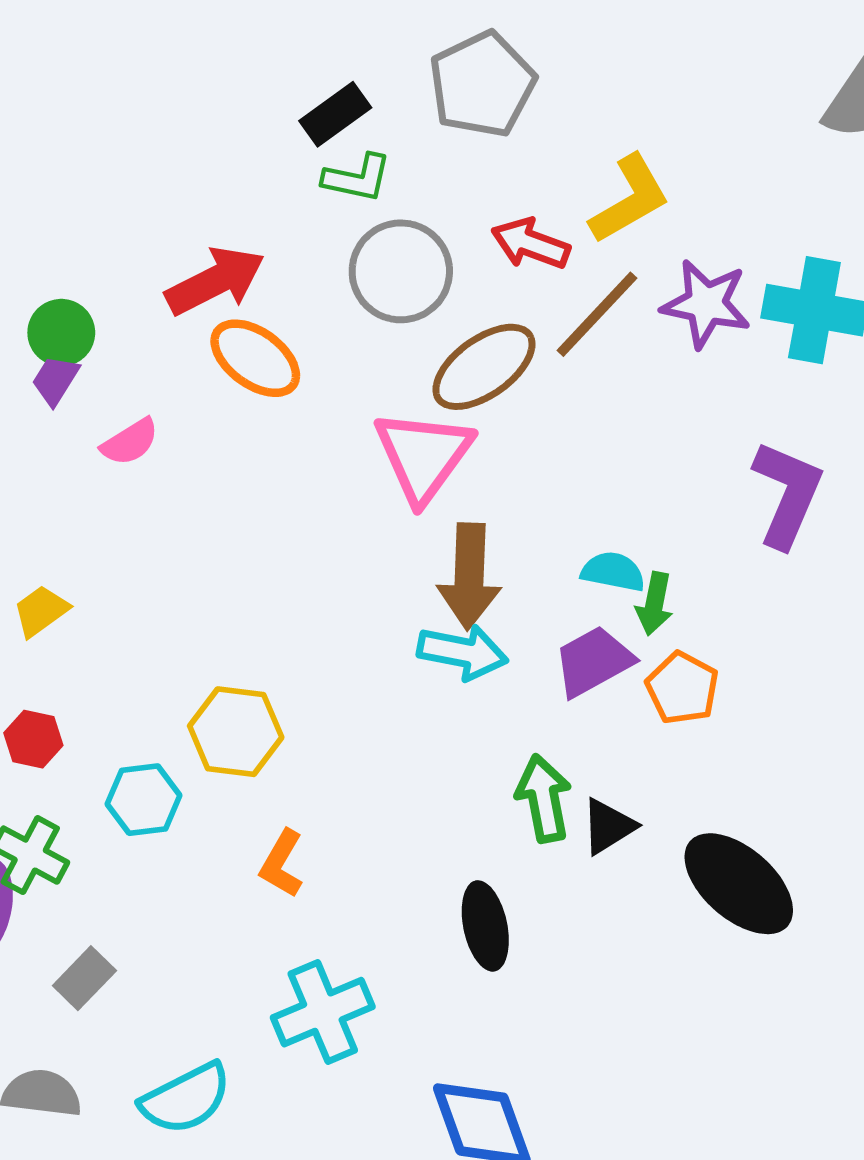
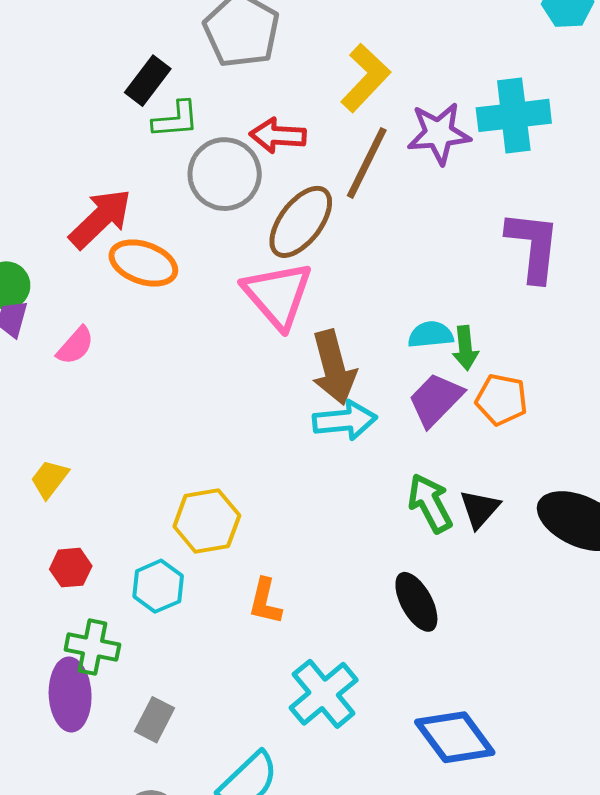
red arrow: (531, 244) -> (278, 136), moved

